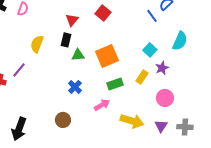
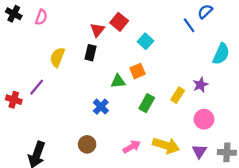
red square: (103, 13) -> (119, 22), moved
cyan square: (150, 50) -> (146, 41), moved
green triangle: (78, 55) -> (118, 81), moved
orange square: (107, 56) -> (138, 71), size x0.6
green rectangle: (115, 84) -> (147, 103), turned -42
pink arrow: (102, 105) -> (132, 147), moved

